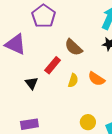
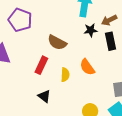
orange semicircle: (96, 79) -> (87, 67), turned 36
black triangle: (32, 83) -> (44, 96), moved

